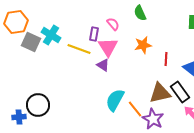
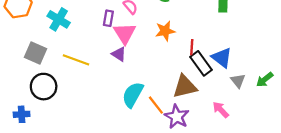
gray square: (31, 42) -> (35, 53), moved
yellow line: (79, 49) -> (76, 60), moved
black rectangle: (180, 92) -> (201, 63), moved
black circle: (38, 105) -> (44, 87), moved

